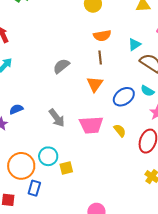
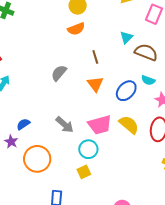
orange semicircle: (102, 36) -> (76, 29), moved
yellow semicircle: (120, 131) -> (129, 125), size x1.5
cyan circle: (48, 156) -> (88, 149), moved
orange circle: (21, 166) -> (37, 159), moved

